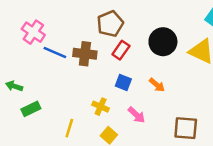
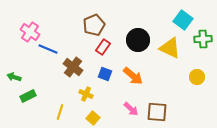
brown cross: (85, 54) -> (73, 67), moved, turned 30
orange arrow: (157, 85) -> (133, 76), size x1.5
pink arrow: (137, 115) -> (131, 109), moved

